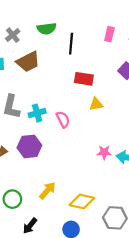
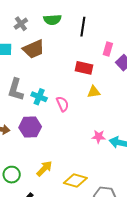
pink rectangle: (109, 34) -> (108, 49), moved
black line: (71, 44) -> (83, 27), moved
cyan cross: (37, 113) -> (39, 97), turned 35

